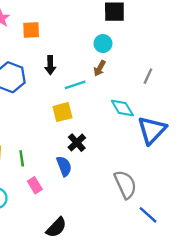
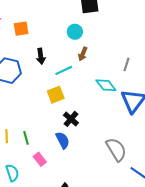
cyan circle: (103, 44) -> (75, 32), moved
gray line: (148, 76) -> (126, 64), moved

